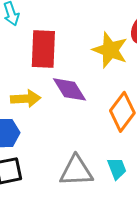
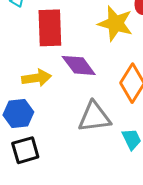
gray triangle: (76, 171) -> (94, 117), moved

